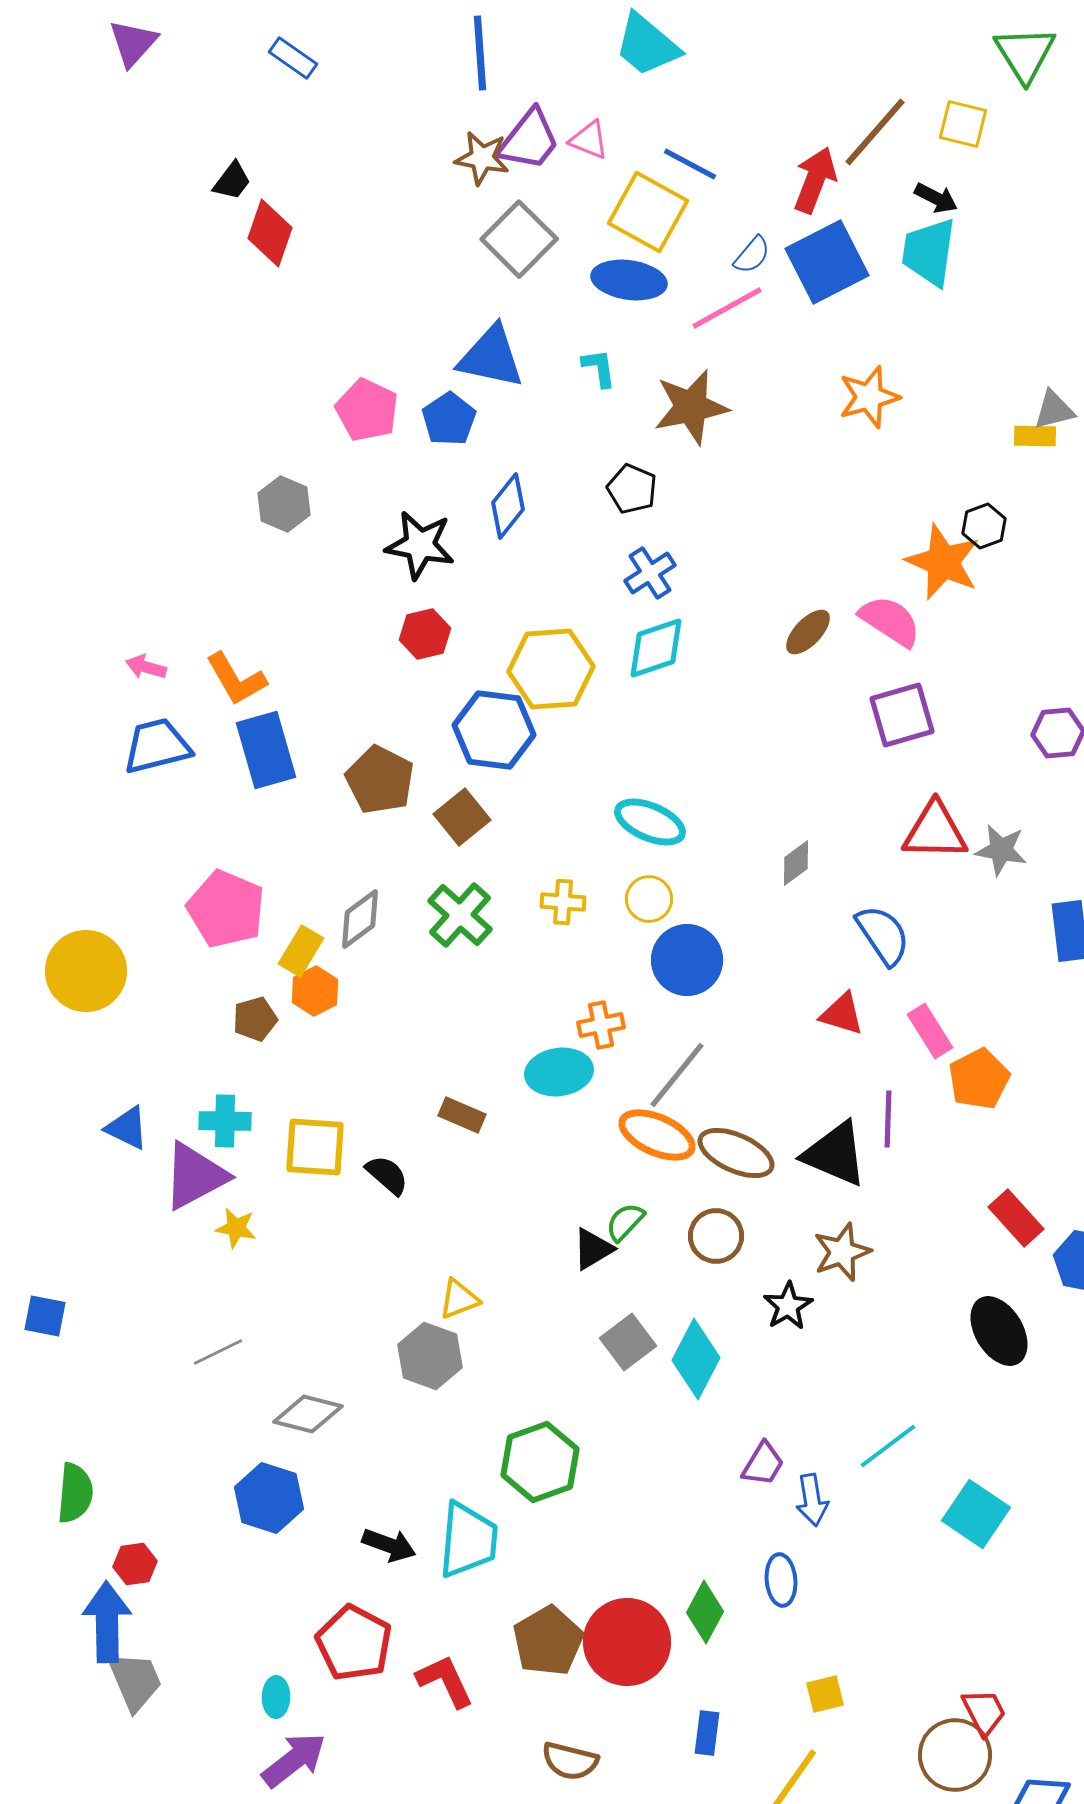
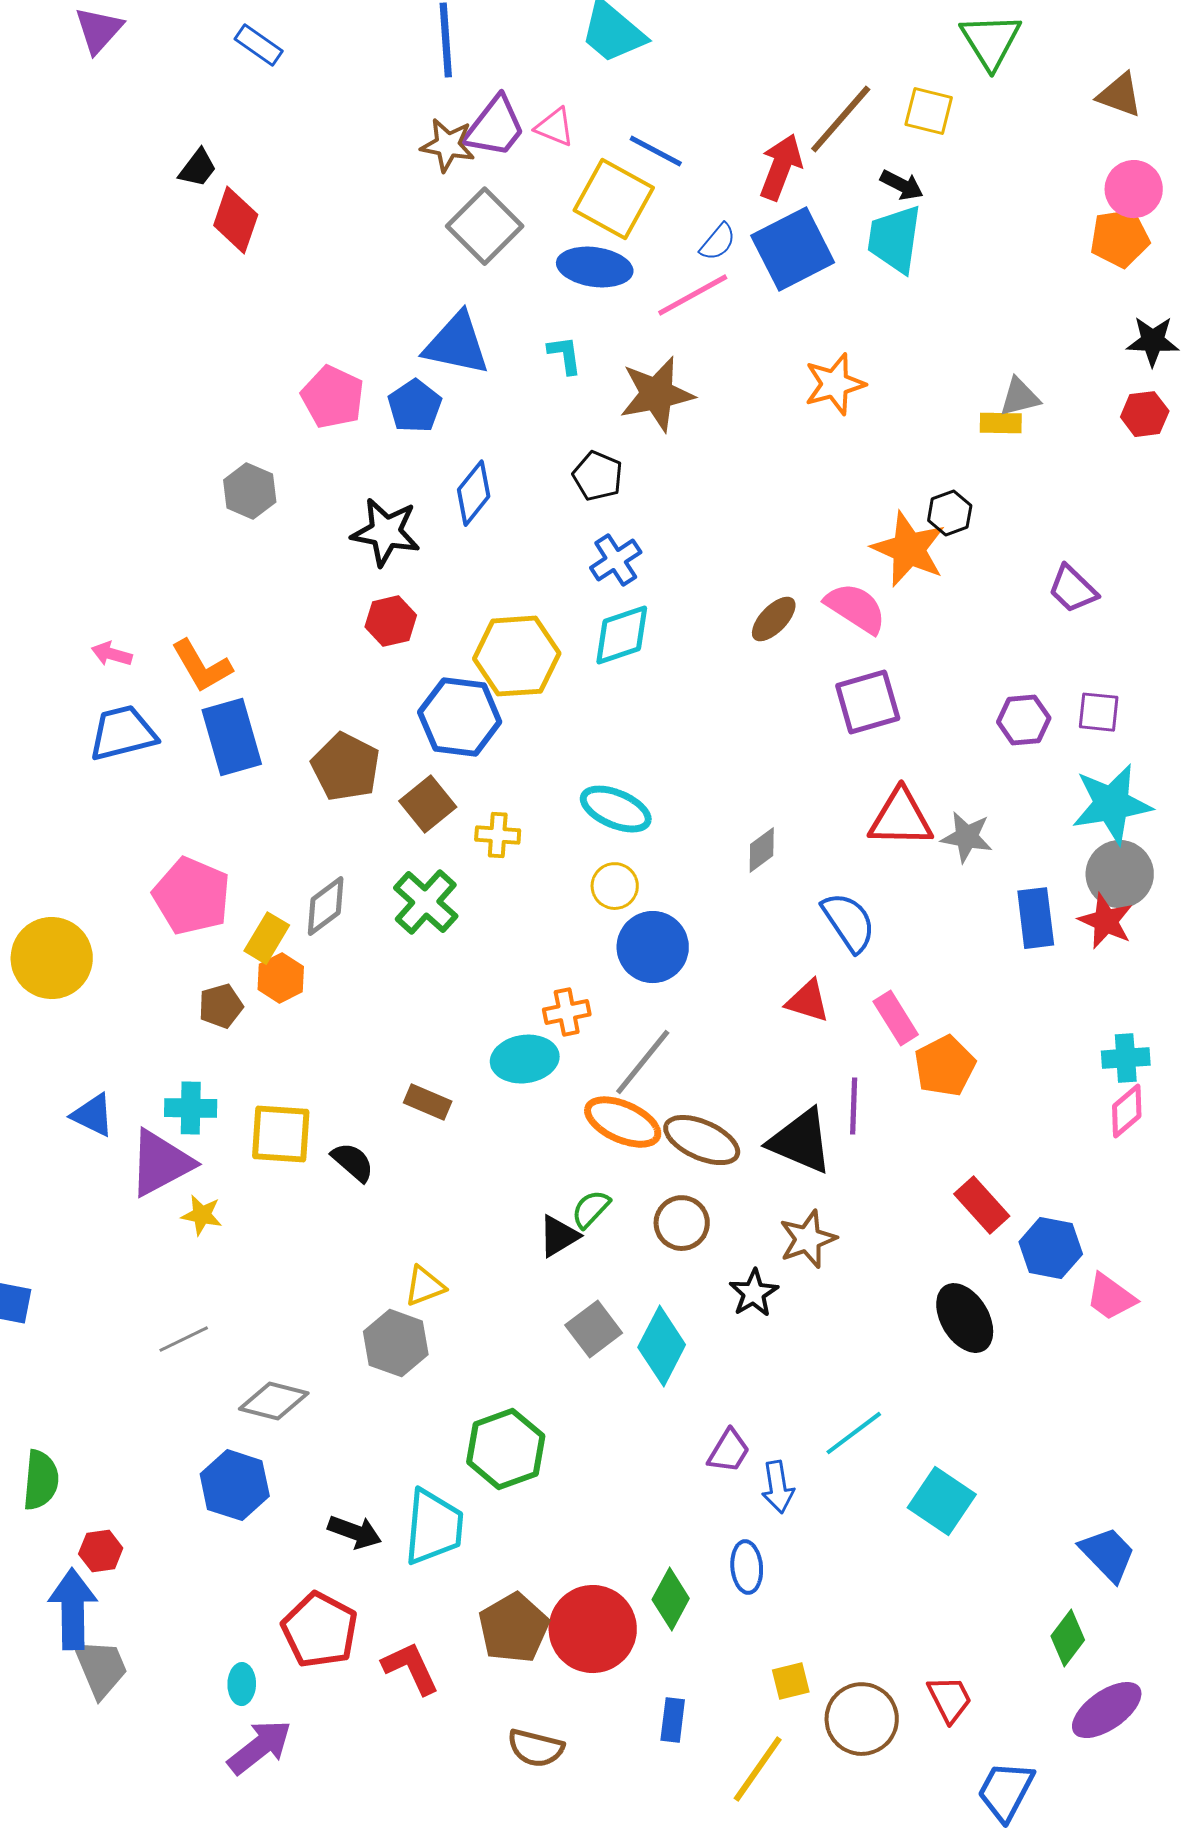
yellow cross: (563, 902) -> (498, 835), moved
brown circle: (955, 1755) -> (862, 1719), moved

